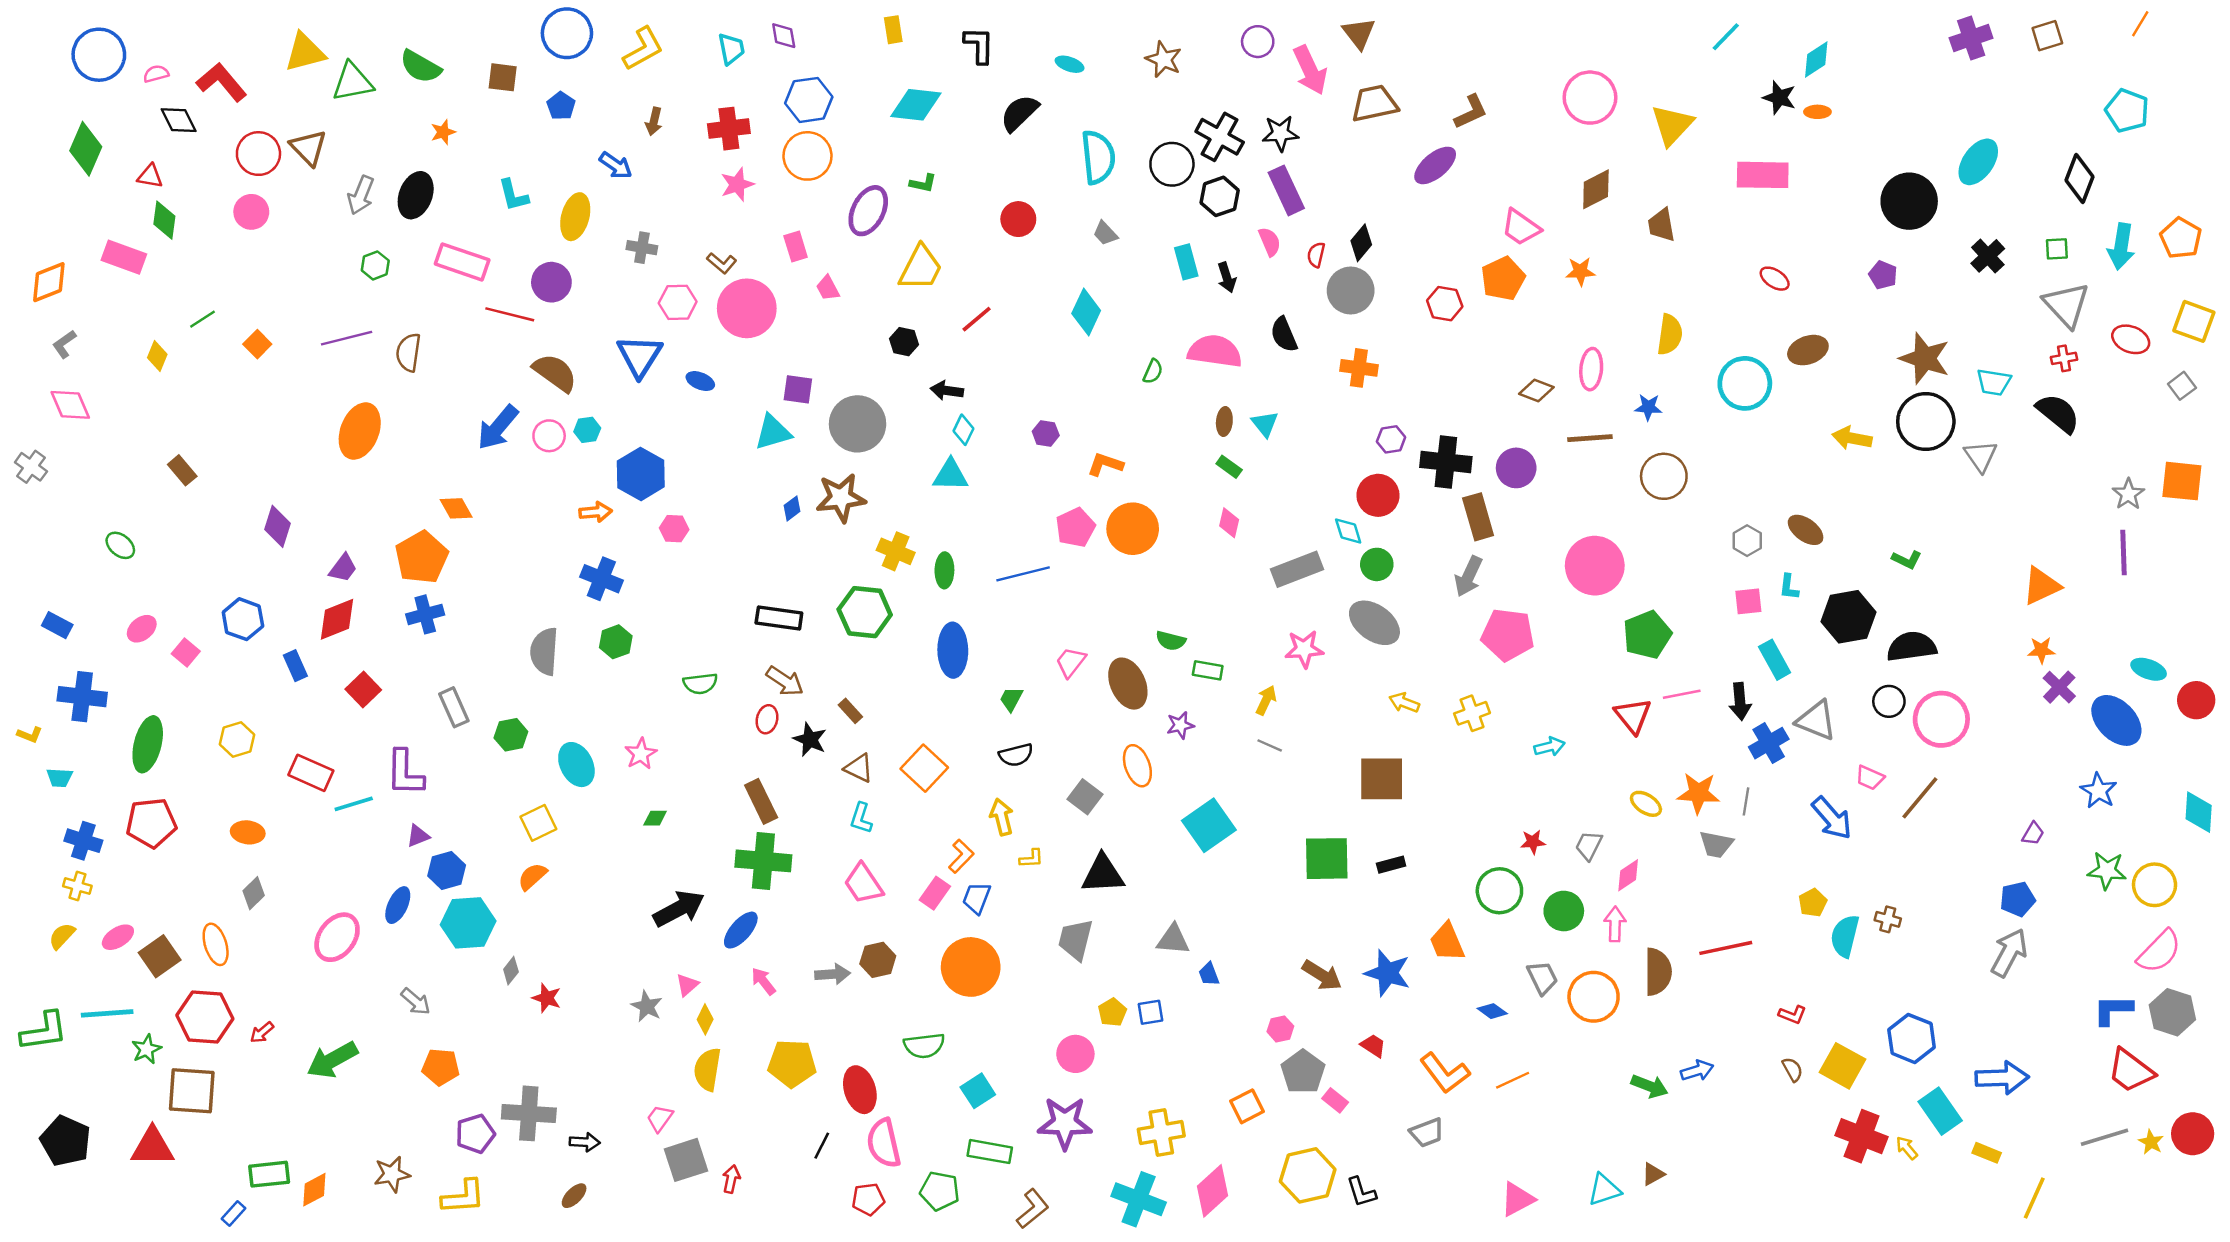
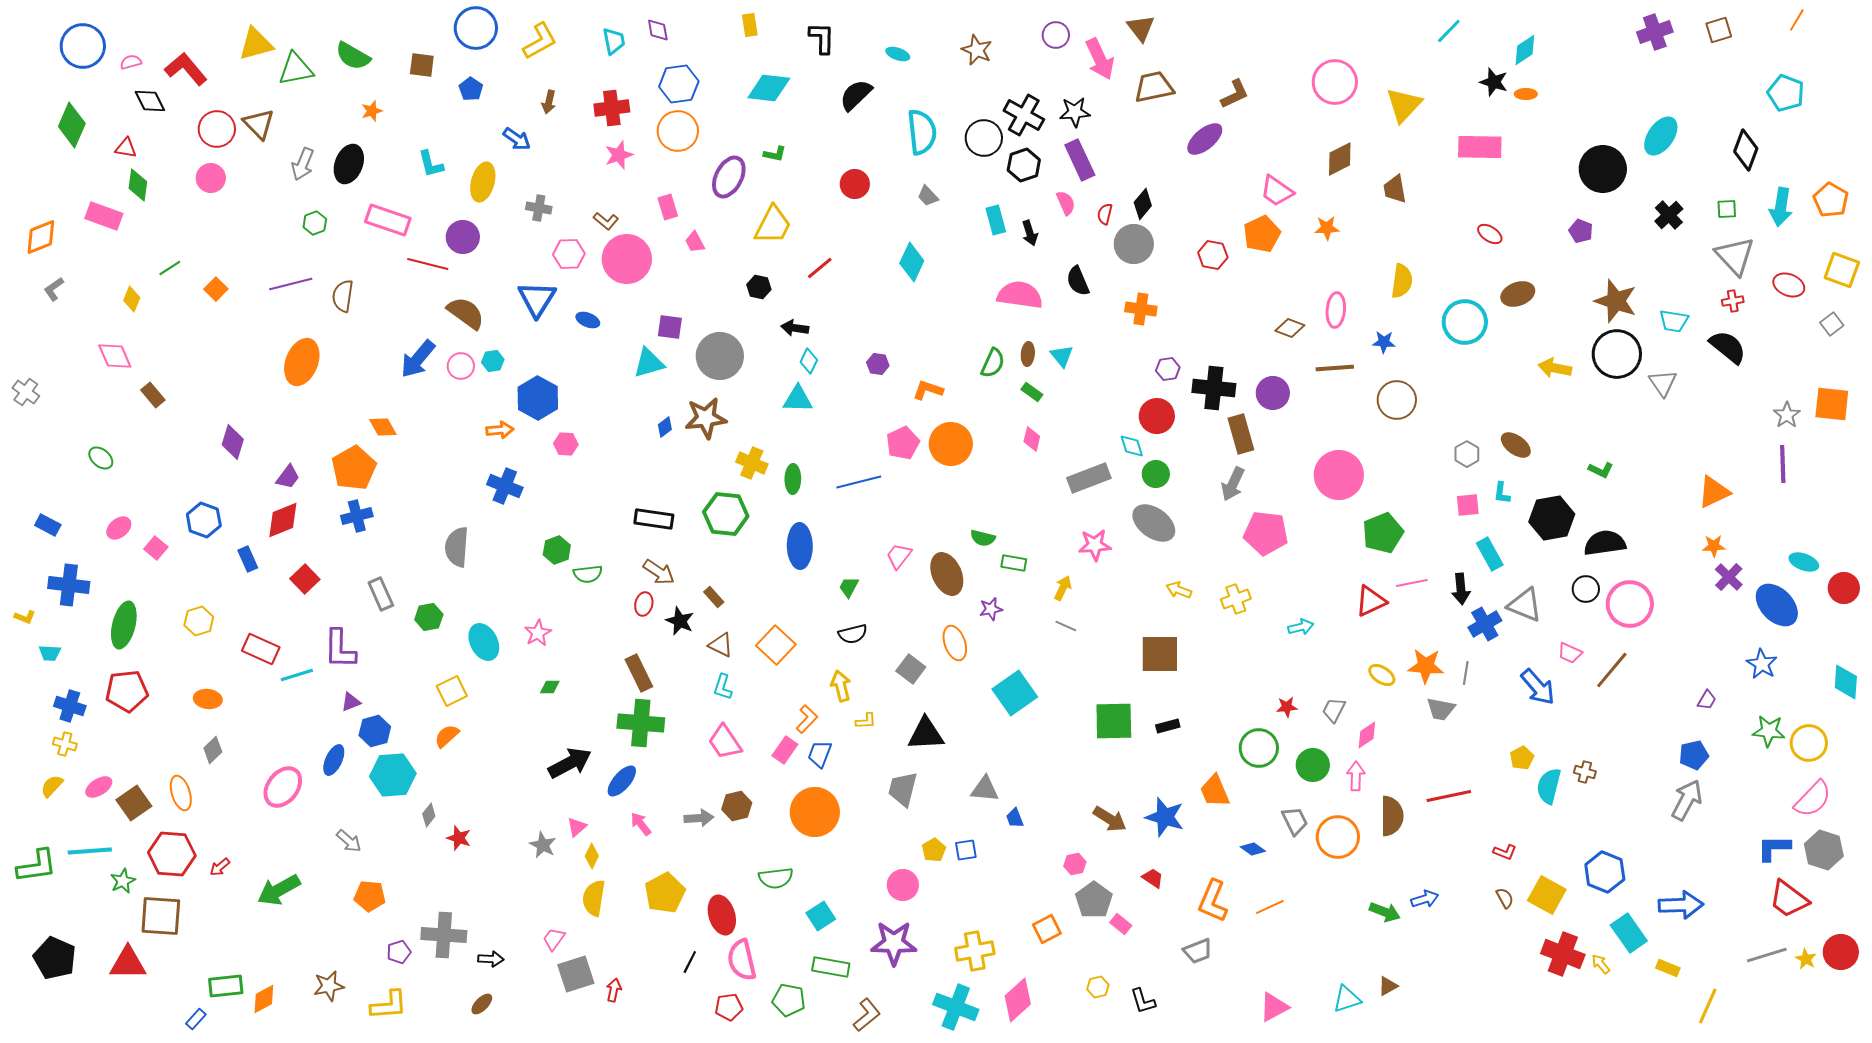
green semicircle: (1153, 371) -> (993, 363), moved, size x1.4
pink diamond: (70, 405) -> (115, 356), moved
green hexagon: (616, 642) -> (557, 550), moved
red triangle: (1633, 716) -> (1371, 601), turned 44
yellow pentagon: (792, 1063) -> (665, 893), turned -30
orange L-shape: (1445, 1073) -> (1213, 901), turned 60
purple pentagon: (475, 1134) -> (399, 952), size x0.7
yellow hexagon: (1308, 1175) -> (1098, 987), size x0.5

